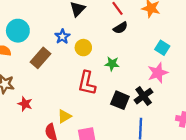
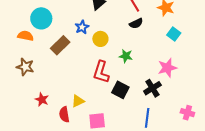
cyan square: (162, 48) -> (174, 34), moved
black square: (120, 100) -> (120, 90), moved
red star: (25, 104) -> (42, 100), moved

